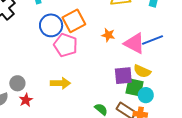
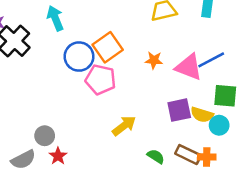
yellow semicircle: (142, 71) -> (202, 115), moved
yellow arrow: (60, 83) -> (124, 126), moved, turned -30
green square: (135, 87) -> (225, 96), moved
cyan circle: (146, 95) -> (219, 125), moved

